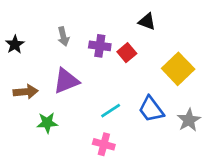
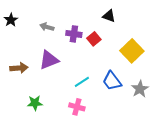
gray arrow: (63, 36) -> (47, 27), turned 120
black star: (15, 45) -> (11, 20), moved
green star: (47, 123) -> (35, 103), moved

